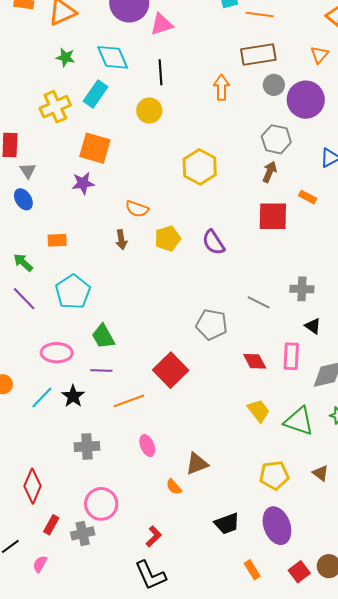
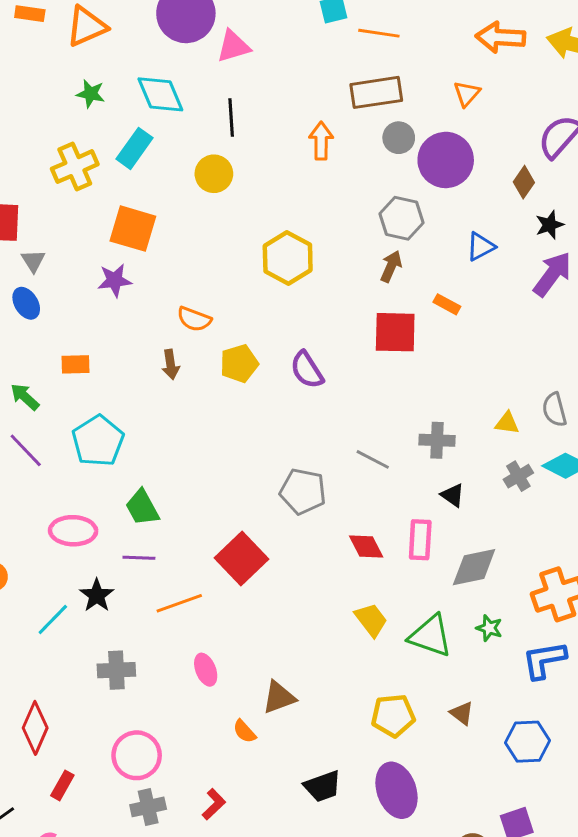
cyan line: (42, 398) -> (53, 620), moved
gray cross: (83, 533) -> (148, 807), moved

